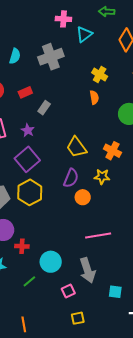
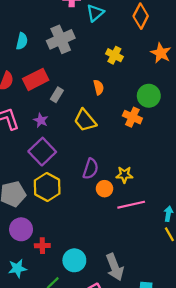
red rectangle: (25, 92) -> (36, 79), size x1.6
orange semicircle: (94, 97) -> (99, 87), moved
yellow trapezoid: (76, 147) -> (85, 120), moved
orange cross: (112, 151) -> (132, 117), moved
yellow star: (102, 177) -> (124, 175), moved
pink line: (98, 235) -> (131, 205), moved

